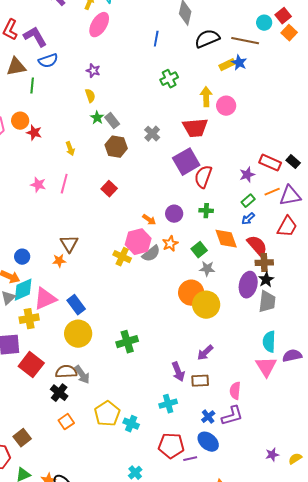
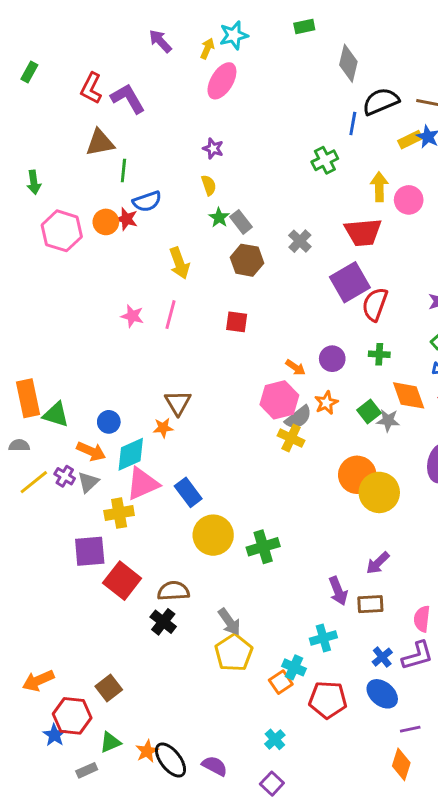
blue line: (156, 39) -> (353, 123), moved
blue semicircle: (48, 61) -> (147, 201), moved
red star: (34, 133) -> (126, 219), moved
yellow arrow: (70, 149) -> (179, 263), size x1.5
red square: (109, 189) -> (237, 322), turned -35
yellow cross: (122, 257) -> (291, 438), moved
gray star: (207, 269) -> (388, 420), moved
cyan diamond: (23, 290) -> (131, 454), moved
yellow circle: (78, 334) -> (213, 535), moved
gray arrow: (82, 375) -> (229, 622), moved
orange square: (66, 422) -> (281, 682), moved
cyan cross: (131, 424) -> (294, 667), moved
purple line: (190, 459) -> (410, 729), moved

